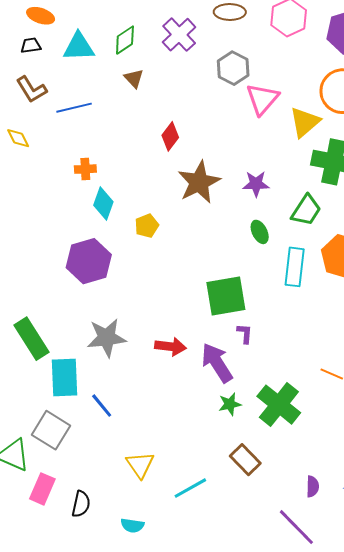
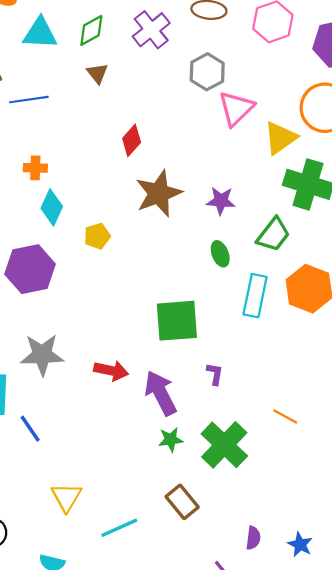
purple L-shape: (245, 334) -> (215, 374), moved

